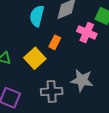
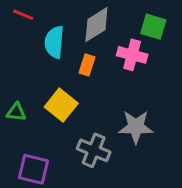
orange rectangle: (55, 42) -> (87, 65), moved
gray cross: (52, 91) -> (94, 150), turned 35

